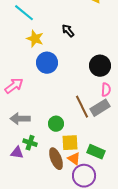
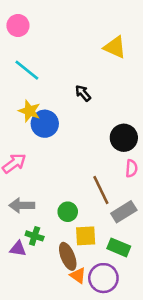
yellow star: (35, 39) -> (29, 111), moved
blue circle: (47, 63) -> (45, 124), moved
gray rectangle: (100, 108) -> (124, 212), moved
orange triangle: (74, 159) -> (78, 275), moved

